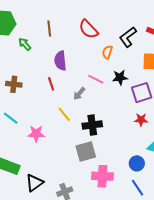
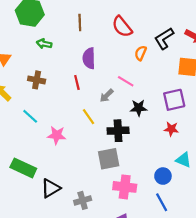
green arrow: (25, 44) -> (44, 44), moved, turned -40
black star: (120, 77) -> (139, 108), moved

